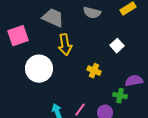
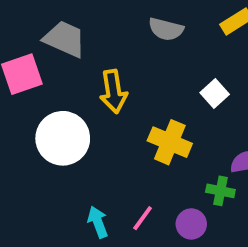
gray trapezoid: (53, 18) -> (65, 39), moved
yellow cross: (94, 71) -> (170, 142), size x1.5

